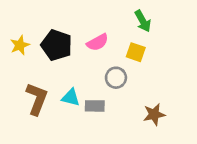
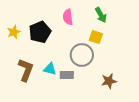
pink semicircle: (98, 42) -> (68, 17), moved, turned 112
black pentagon: (57, 45) -> (40, 32), turned 30
gray circle: (116, 78) -> (82, 55), size x1.5

